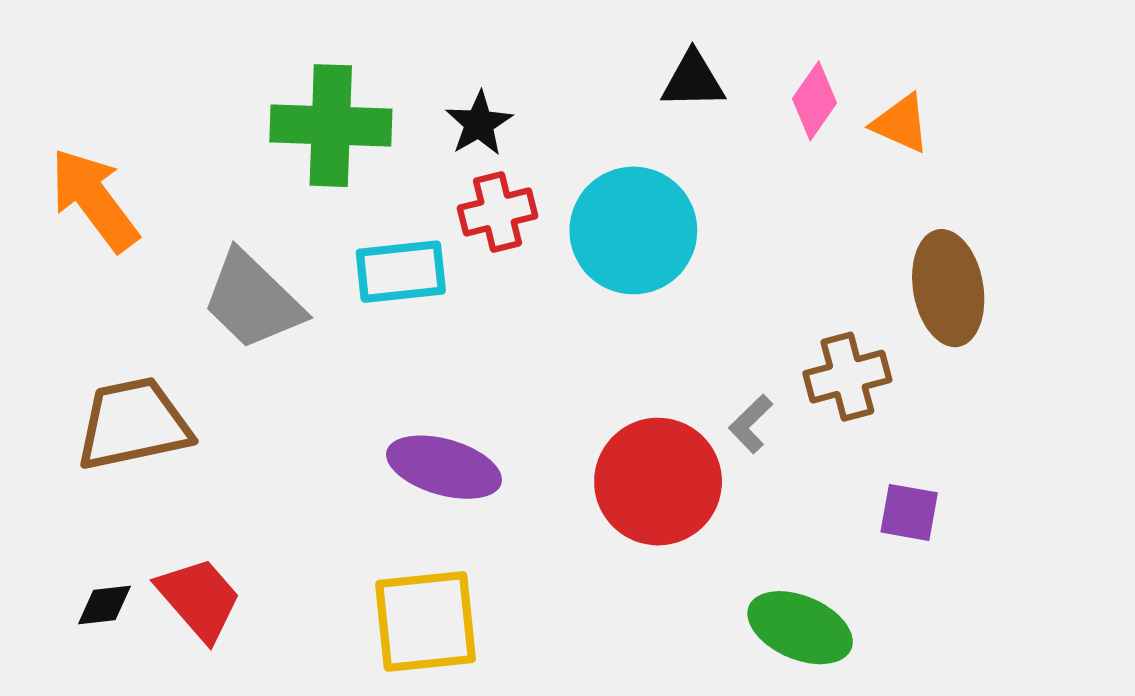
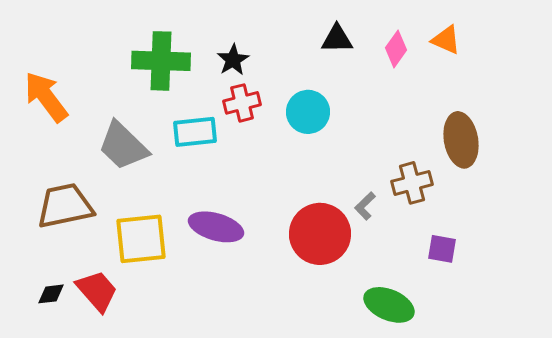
orange triangle: (901, 123) -> (446, 40), moved
cyan circle: (633, 230) -> (308, 112), size x0.7
yellow square: (426, 621) -> (141, 239), moved

